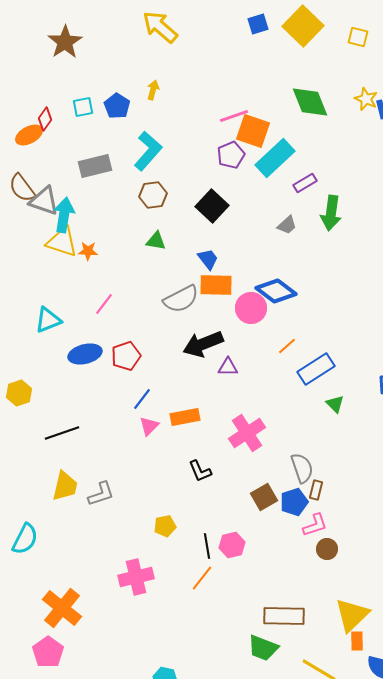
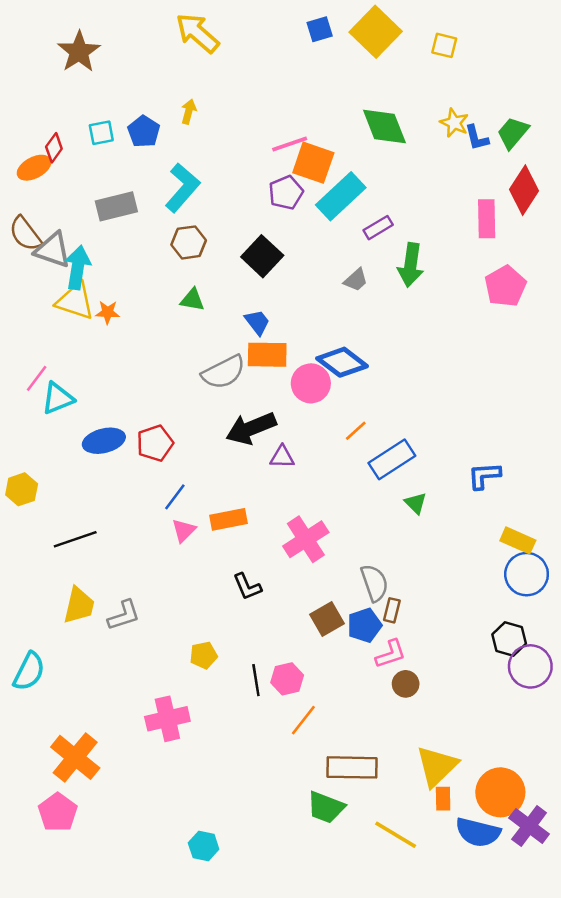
pink line: (104, 304) -> (37, 378), moved
orange line: (202, 578) -> (303, 720), moved

